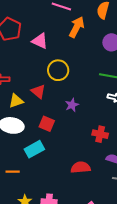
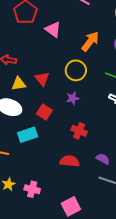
orange arrow: (77, 27) -> (90, 41), moved
yellow circle: (58, 70) -> (76, 70), moved
red cross: (100, 134) -> (79, 131), moved

